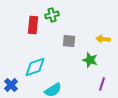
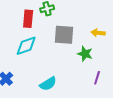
gray square: (69, 41) -> (64, 35), size x1.5
cyan diamond: (35, 67) -> (26, 46), moved

